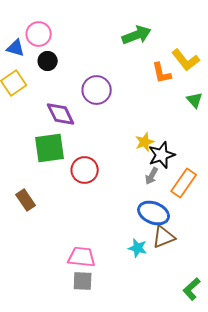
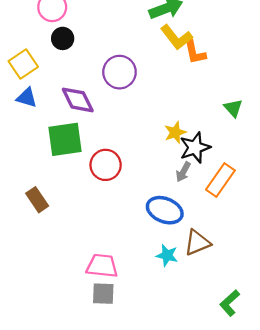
blue triangle: (16, 48) -> (27, 98), moved
yellow L-shape: (186, 60) -> (176, 37), moved
green triangle: (195, 100) -> (233, 108), moved
blue ellipse: (154, 213) -> (165, 210), moved

